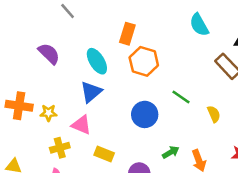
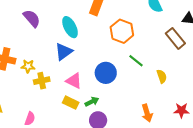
orange hexagon: (144, 61) -> (122, 31), moved
pink triangle: (81, 125) -> (74, 81), moved
yellow cross: (60, 148) -> (42, 81), moved
green arrow: (171, 152) -> (92, 102), moved

